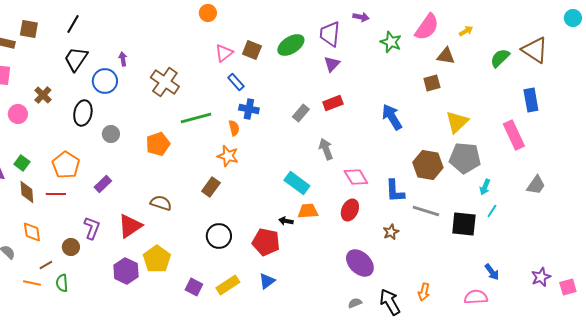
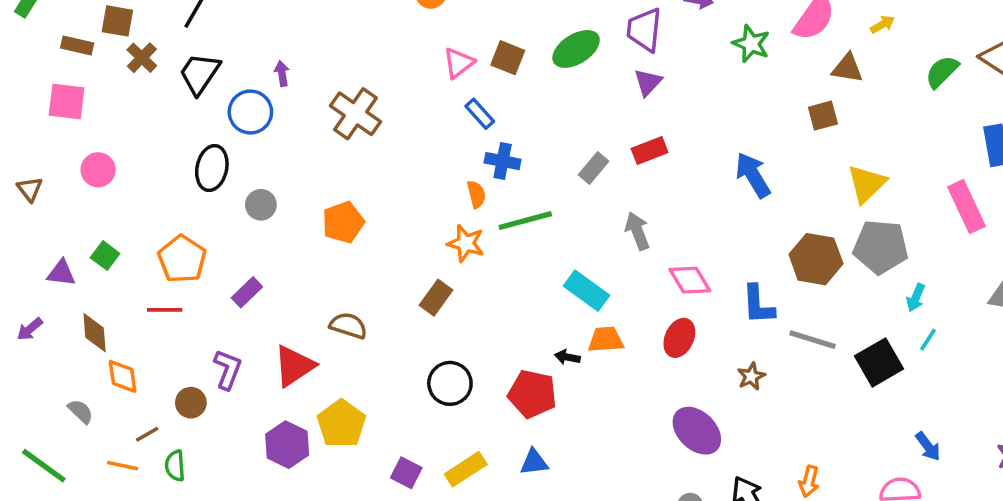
brown cross: (43, 95) -> (142, 58), moved
green line: (196, 118) -> (525, 221), moved
brown diamond: (27, 192) -> (95, 333), moved
black square: (464, 224) -> (879, 362), turned -36
blue triangle: (267, 281) -> (534, 462), turned 30

